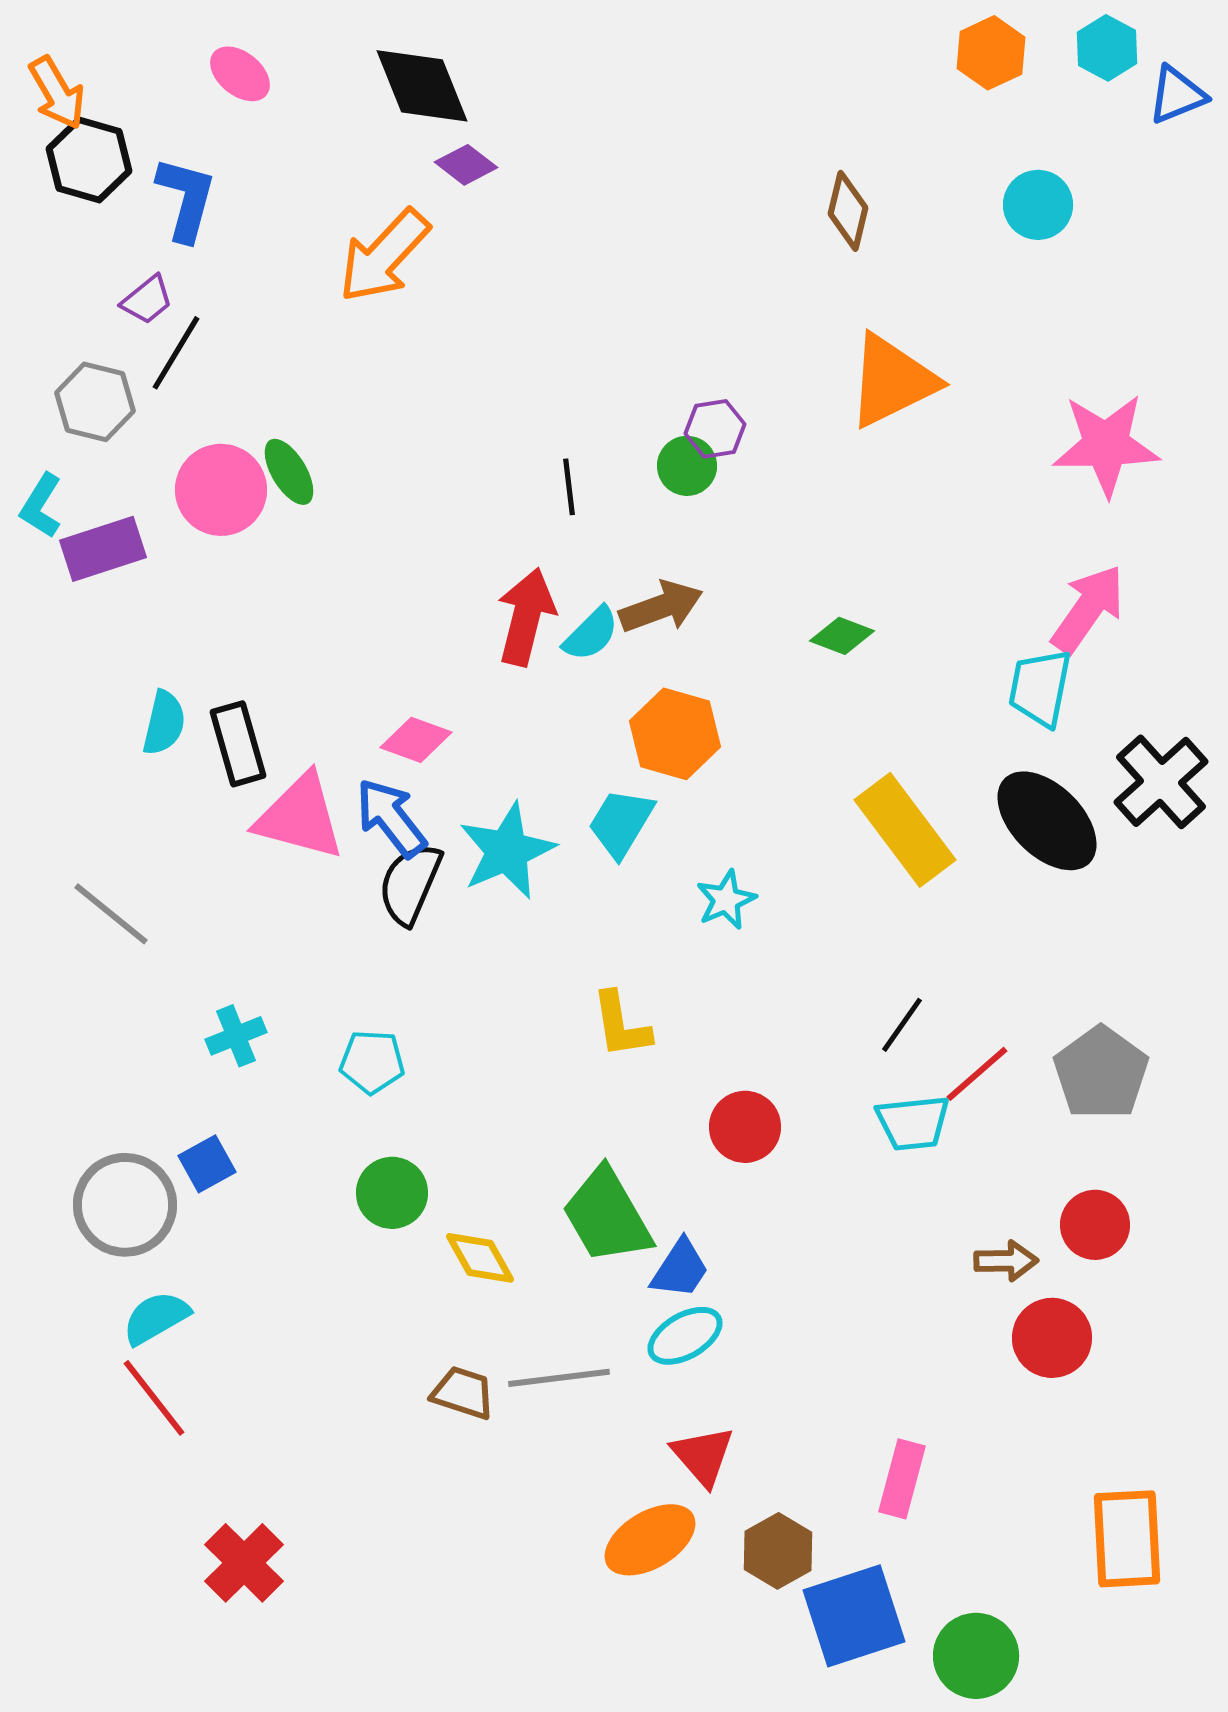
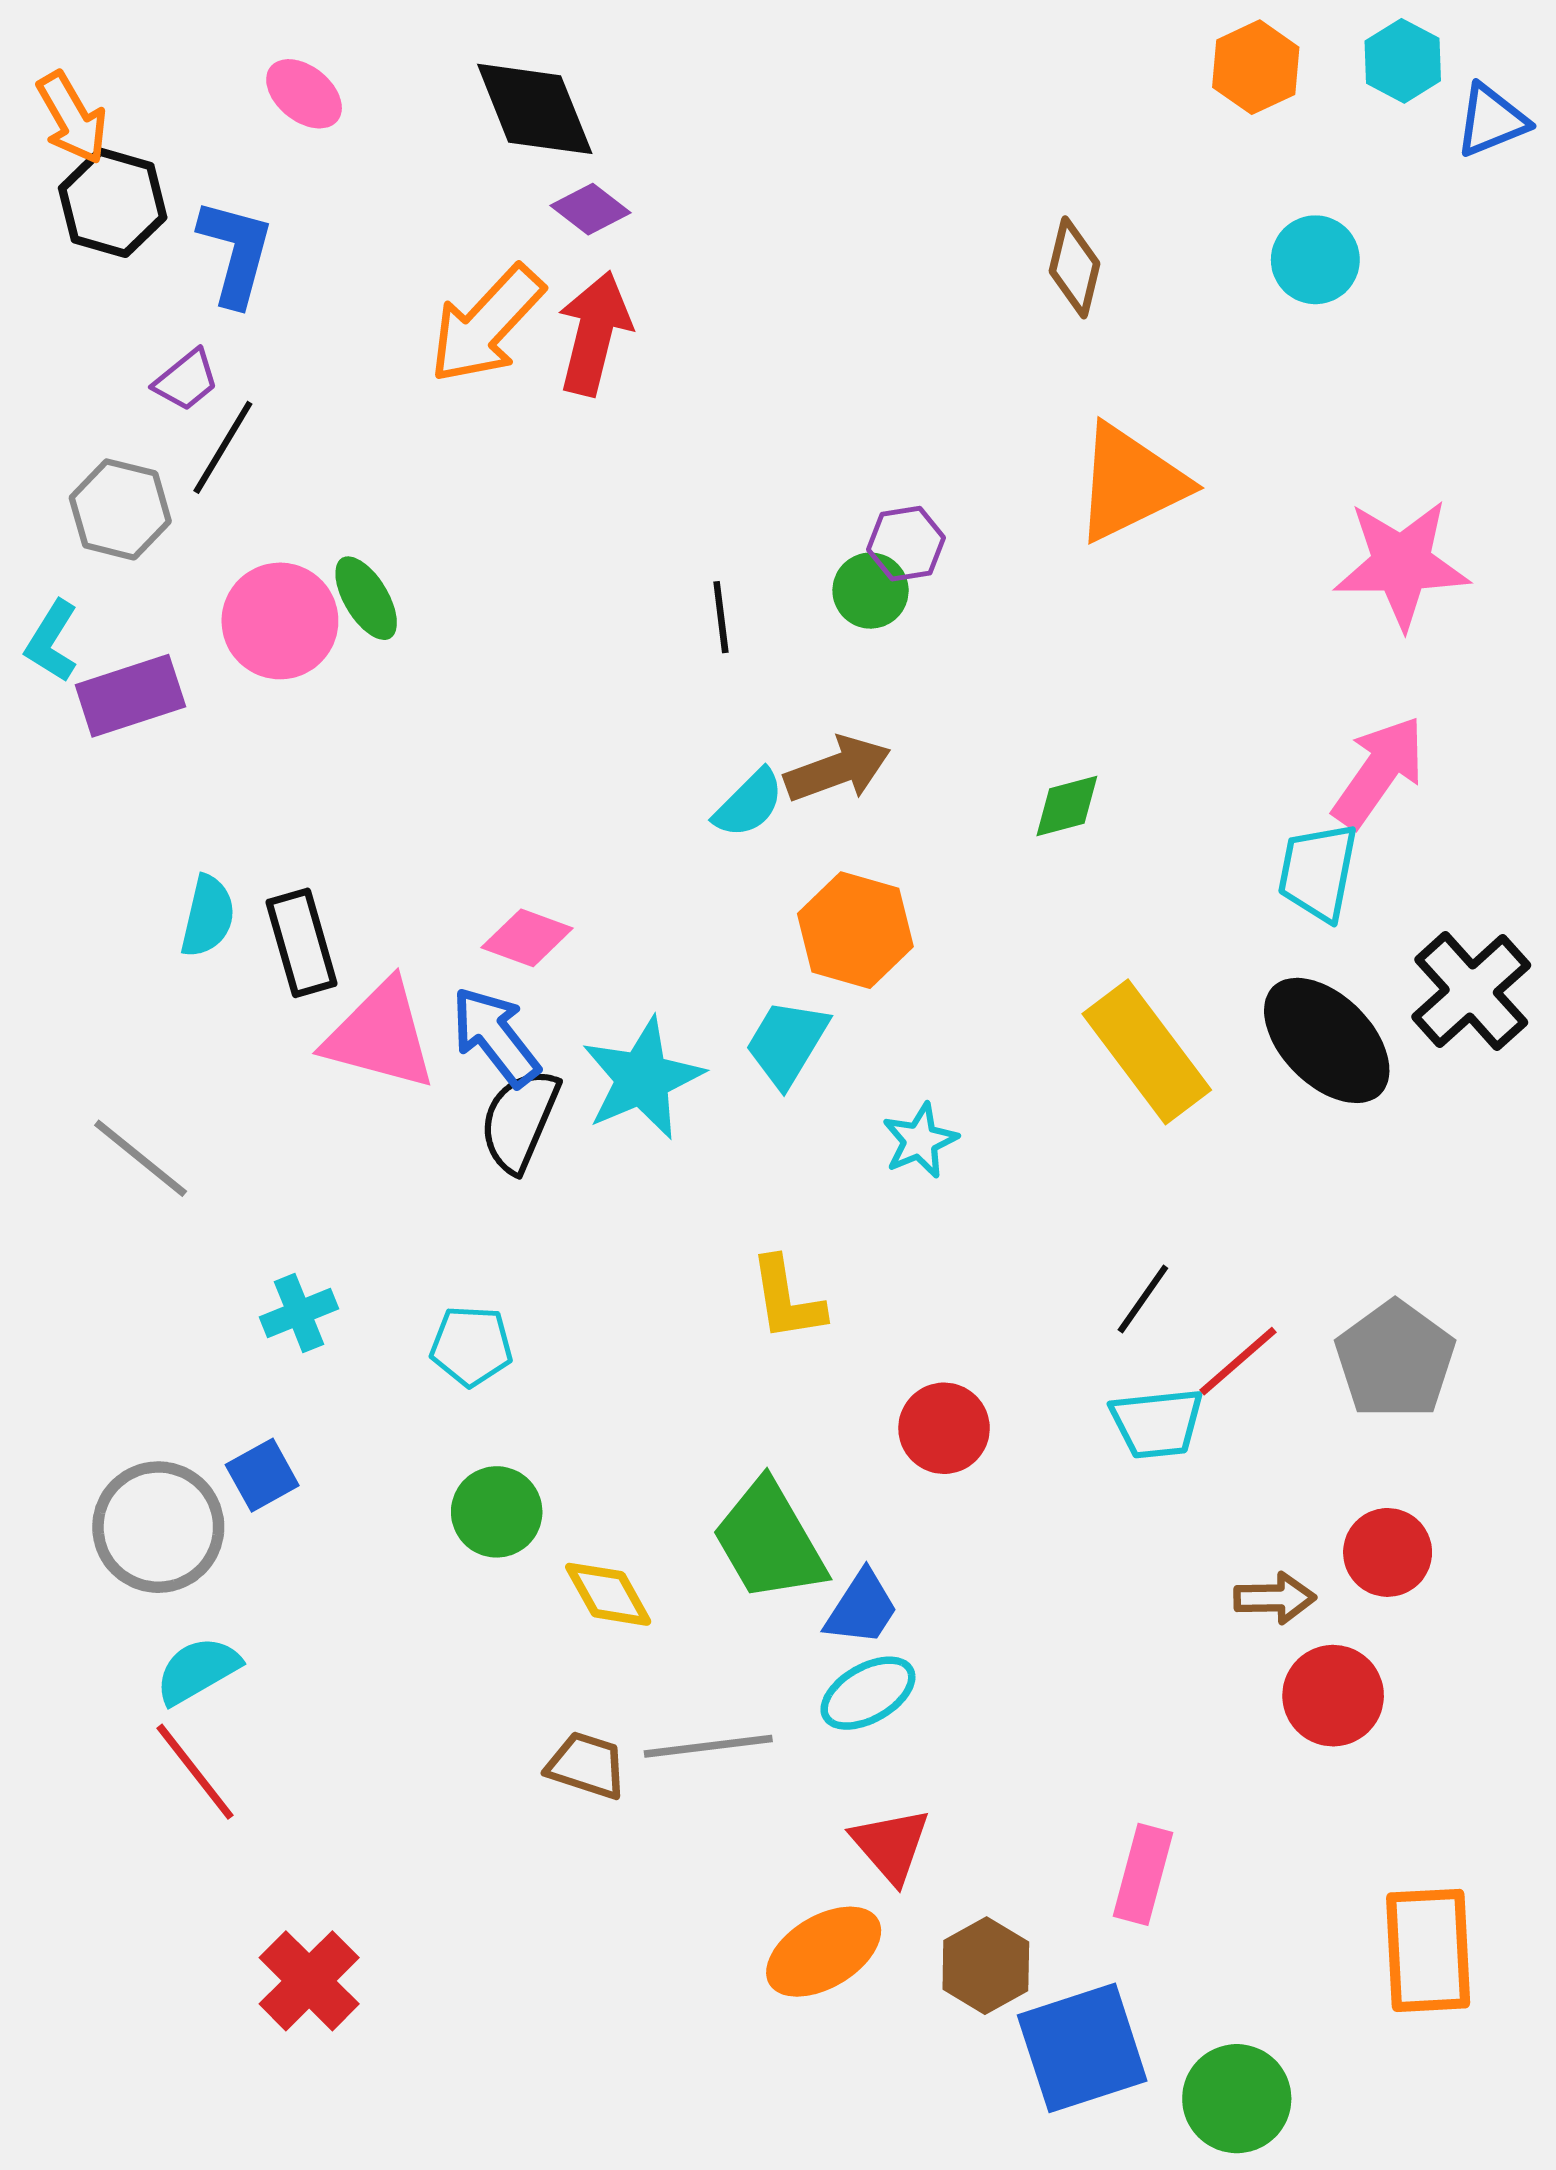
red arrow: (526, 617) -> (594, 333), moved
green diamond: (842, 636) -> (1067, 806), turned -36

